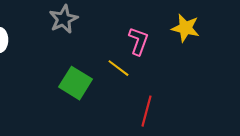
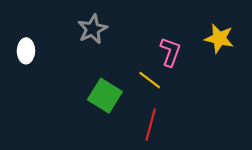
red line: (146, 111) -> (151, 125), moved

